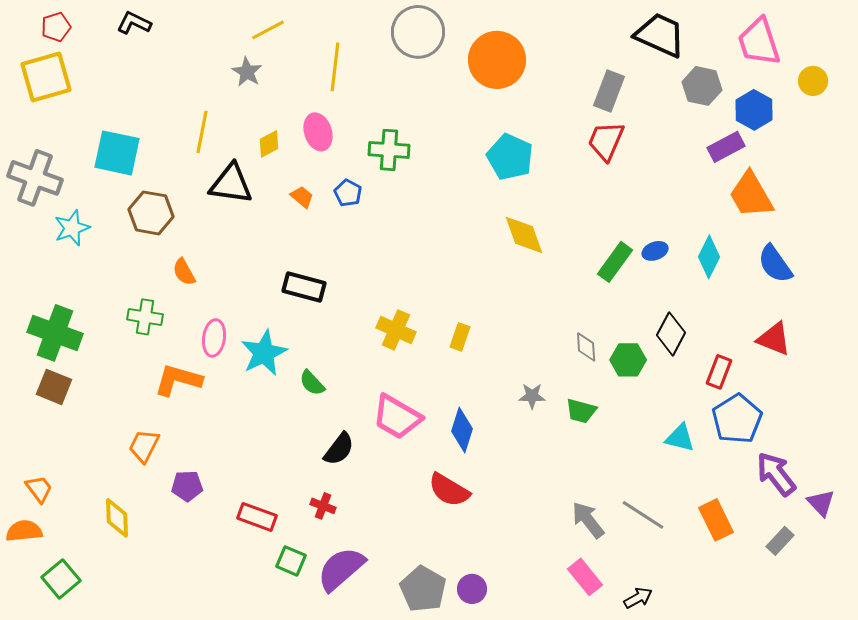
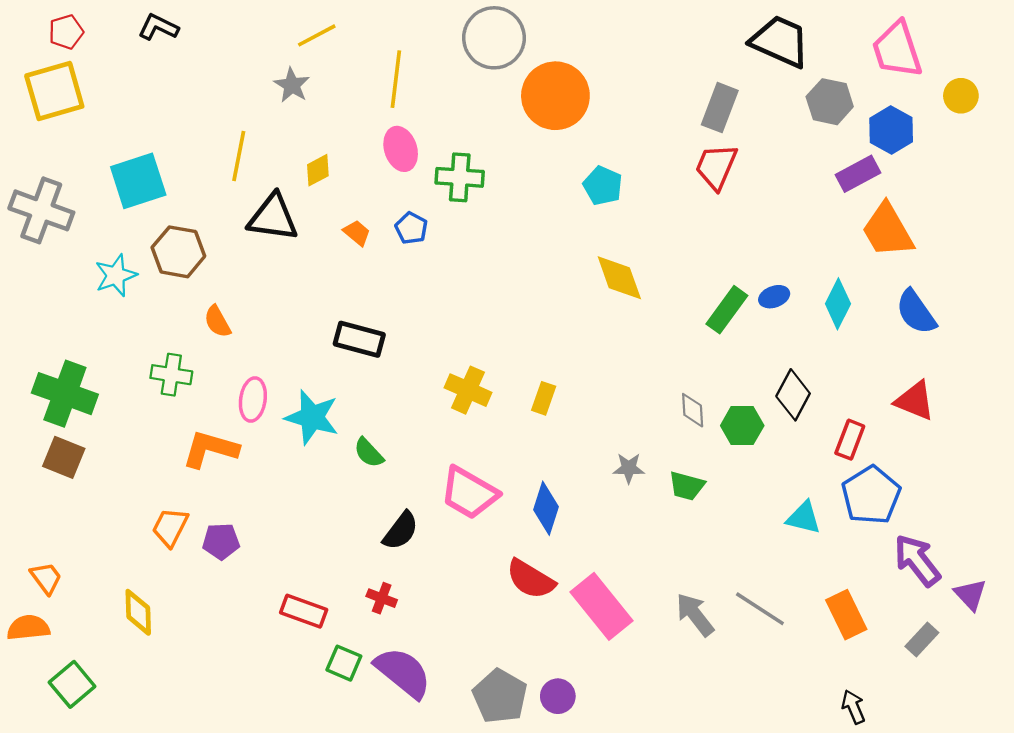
orange circle: (497, 60) -> (555, 96), moved
pink ellipse: (318, 132) -> (401, 149), moved
cyan square: (117, 153) -> (138, 181), turned -30
cyan pentagon: (510, 157) -> (603, 186), size x0.7
cyan star: (72, 228) -> (116, 275), moved
cyan star: (264, 353) -> (312, 417), turned -30
purple pentagon: (187, 486) -> (221, 541), moved
purple semicircle: (341, 569) -> (403, 673), turned 80
pink rectangle: (585, 577) -> (602, 606), moved, size x1.5
black arrow: (638, 598) -> (853, 707), moved, turned -84

